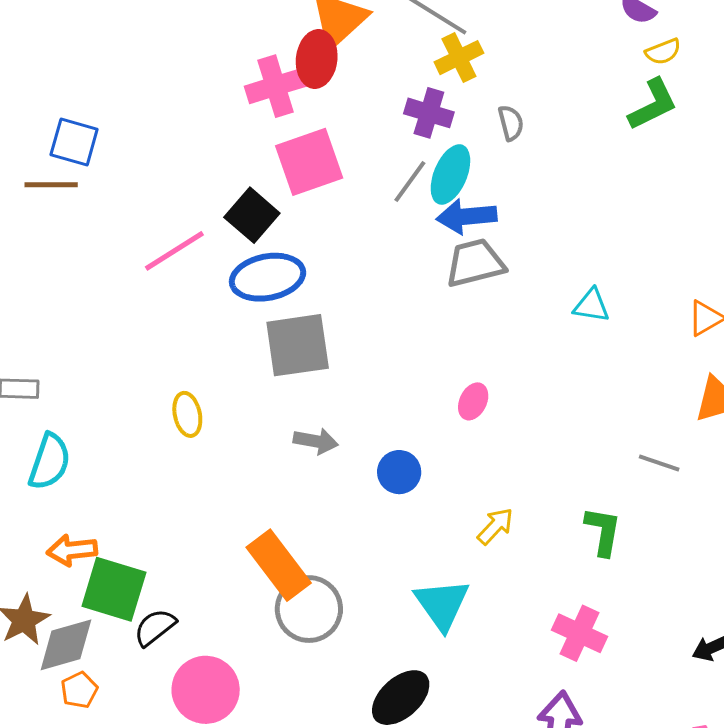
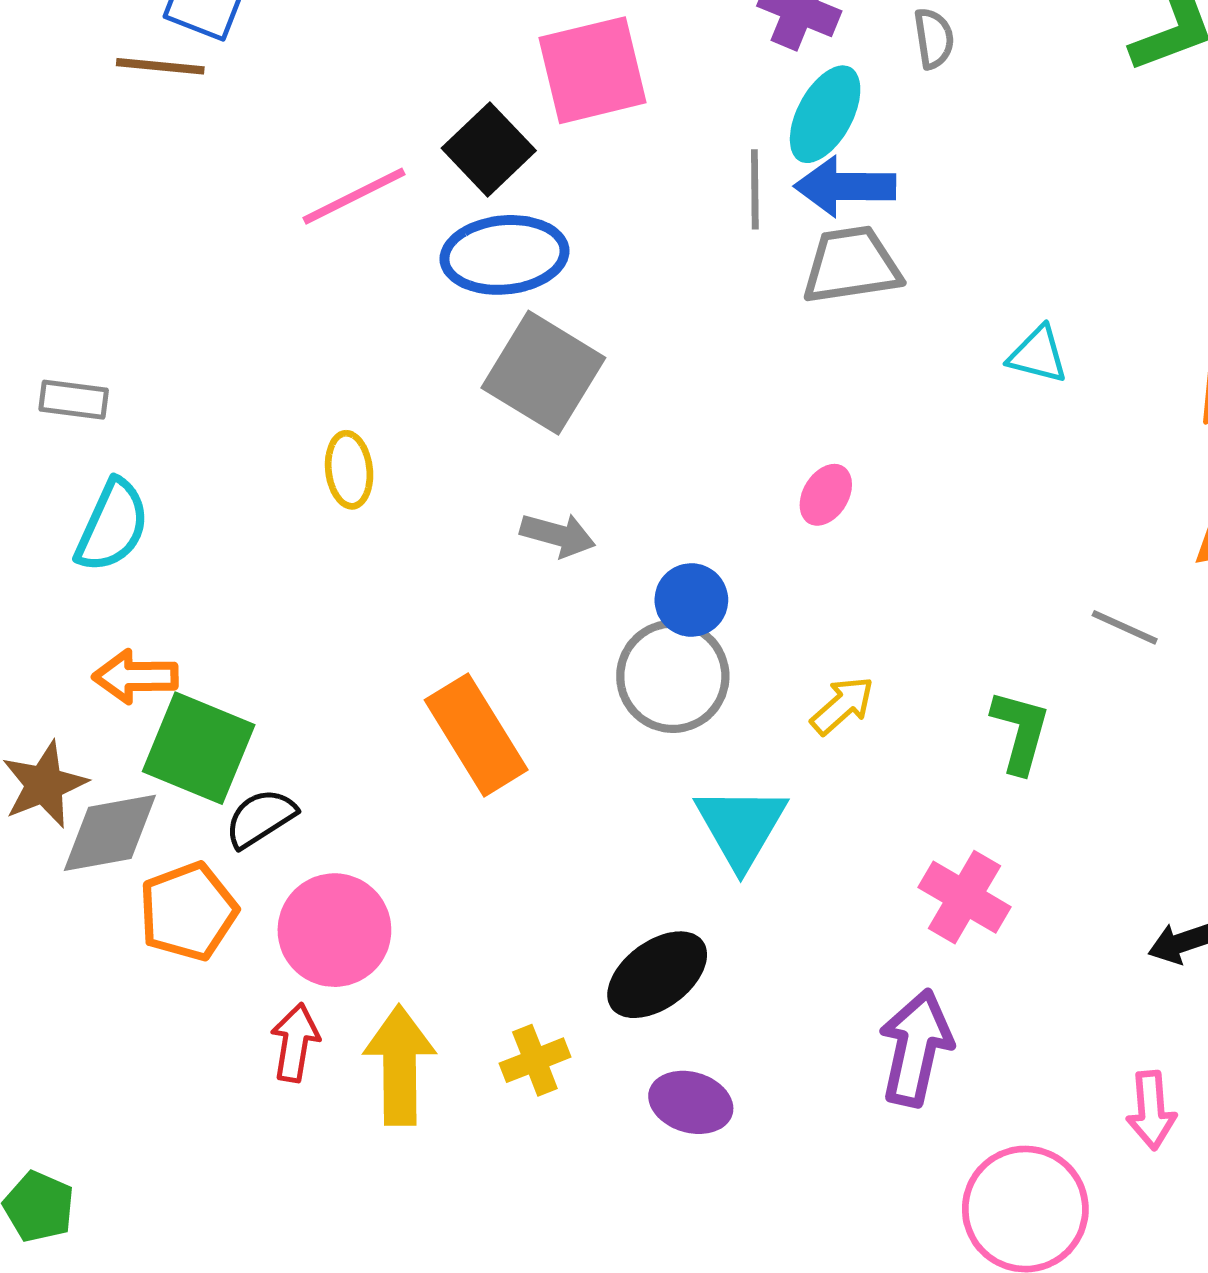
gray line: (410, 181) -> (755, 189), moved, turned -42
gray square: (298, 345) -> (543, 373), turned 34
gray circle: (309, 609) -> (673, 676), moved
orange pentagon: (79, 690) -> (188, 911), moved, size x1.6

